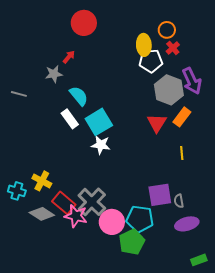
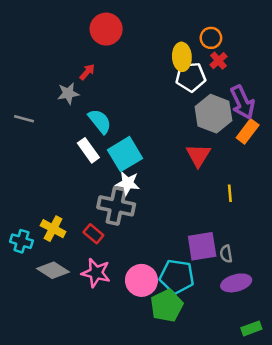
orange rectangle: (182, 117) -> (248, 131), moved
gray cross: (92, 202) -> (116, 206), moved, turned -32
red rectangle: (64, 203) -> (93, 234), moved, size x0.7

